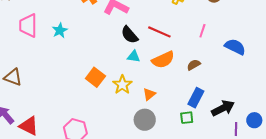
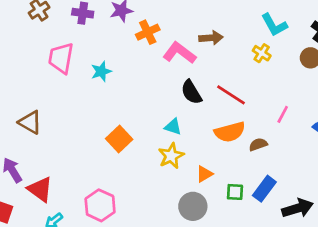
pink line: (202, 31) -> (283, 114), moved
cyan triangle: (134, 57) -> (173, 127), moved
brown semicircle: (194, 65) -> (258, 144), moved
orange square: (95, 77) -> (119, 139), moved
green square: (187, 118) -> (235, 192), moved

